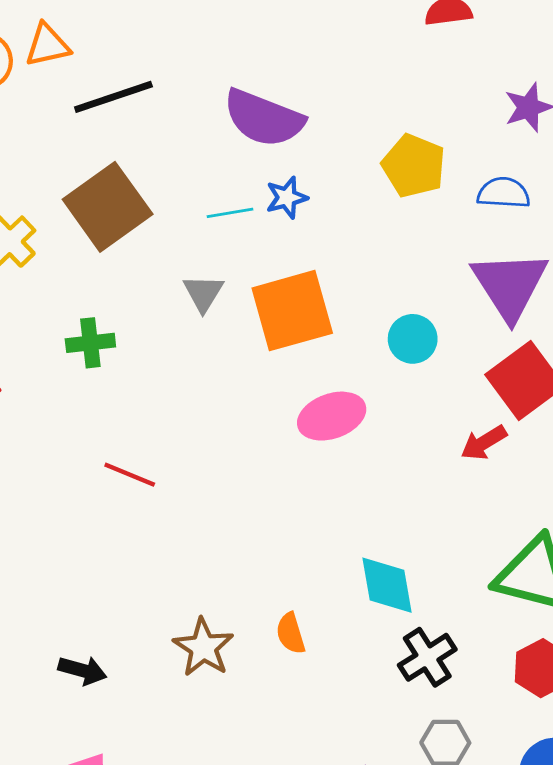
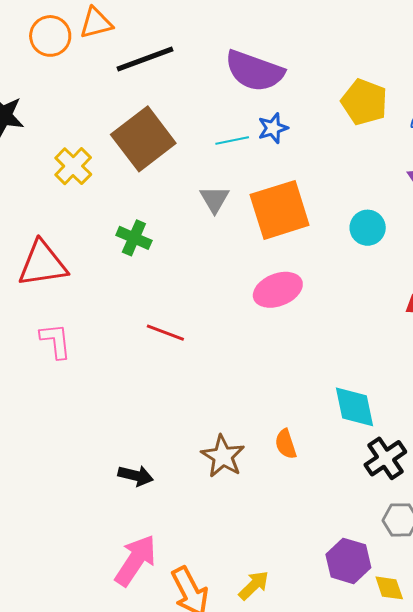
green cross: (90, 343) -> (134, 238), turned 32
pink ellipse: (332, 416) -> (278, 290), moved

